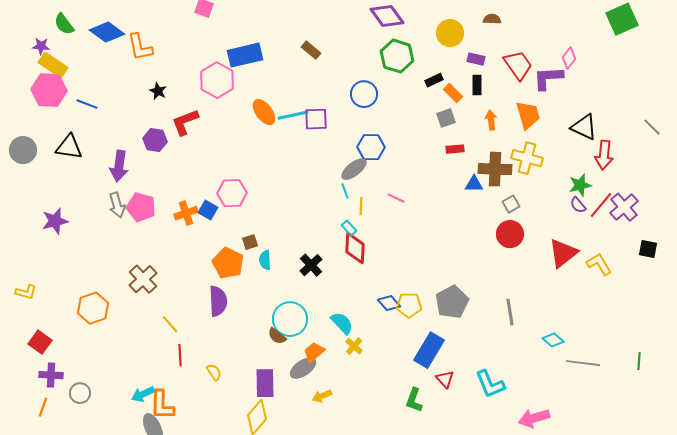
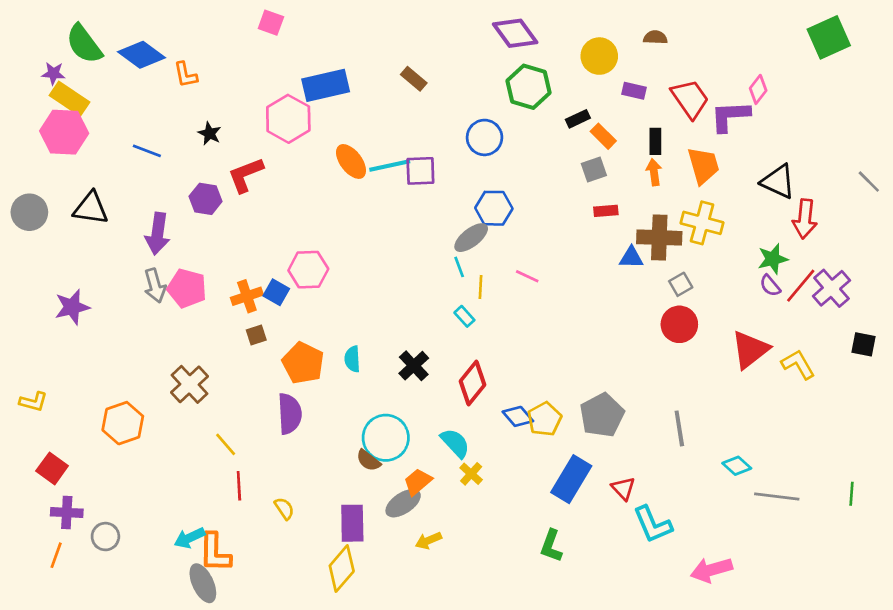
green semicircle: (64, 24) -> (84, 44), size x1.4
orange L-shape: (140, 47) -> (186, 75), size x0.7
black rectangle: (477, 85) -> (655, 141), moved
blue line: (87, 104) -> (147, 151), moved
brown square: (250, 242) -> (256, 335), moved
red diamond: (355, 248) -> (472, 383), moved, turned 36
yellow pentagon: (409, 305) -> (545, 419), turned -30
red triangle: (445, 379) -> (623, 488), moved

